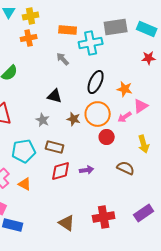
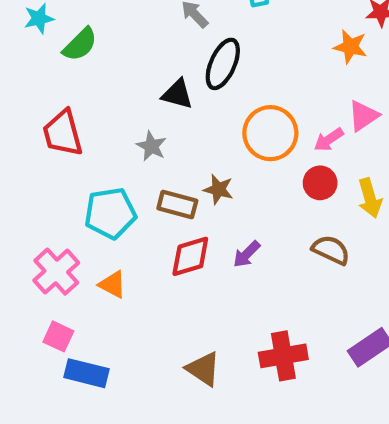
black ellipse: (96, 82) -> (223, 64), moved
orange star: (125, 89) -> (350, 47), moved
brown star: (74, 119) -> (218, 189), moved
red circle: (107, 137) -> (320, 183), moved
purple arrow: (87, 170) -> (247, 254), turned 144

